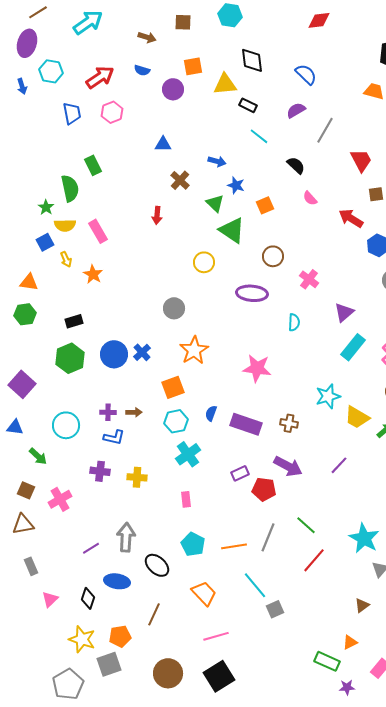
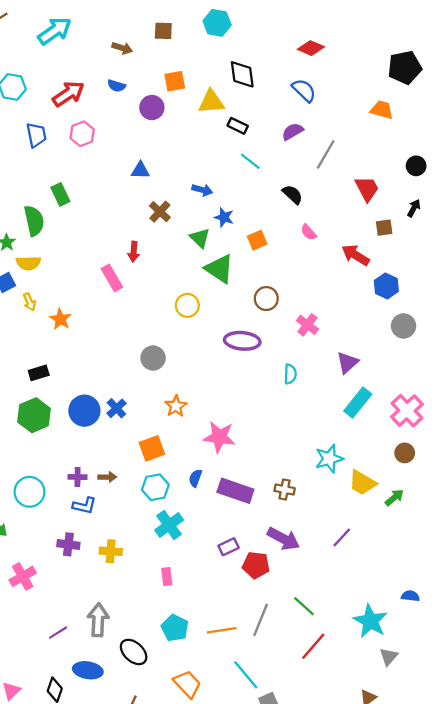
red diamond: (319, 20) -> (311, 48), moved, turned 30
pink rectangle: (98, 231) -> (112, 278), moved
orange star: (194, 350) -> (176, 406), size x0.7
pink star: (257, 368) -> (219, 437), moved

